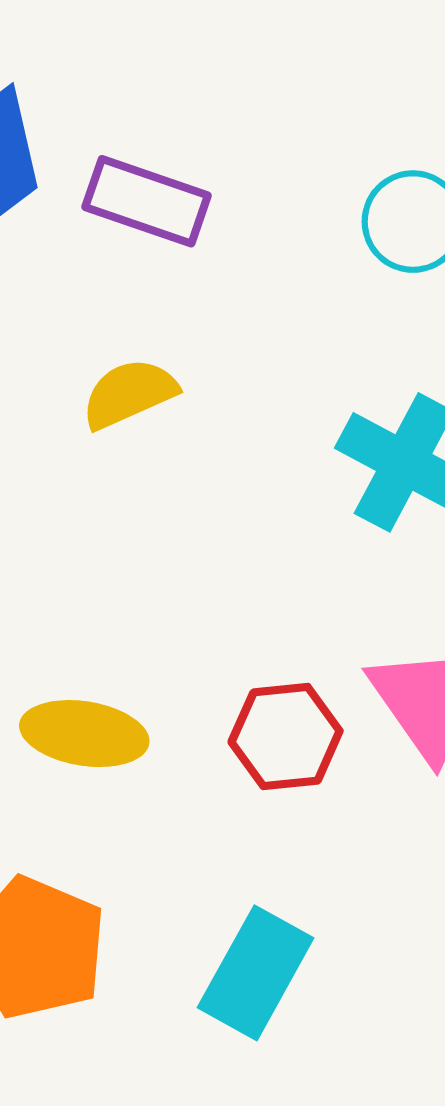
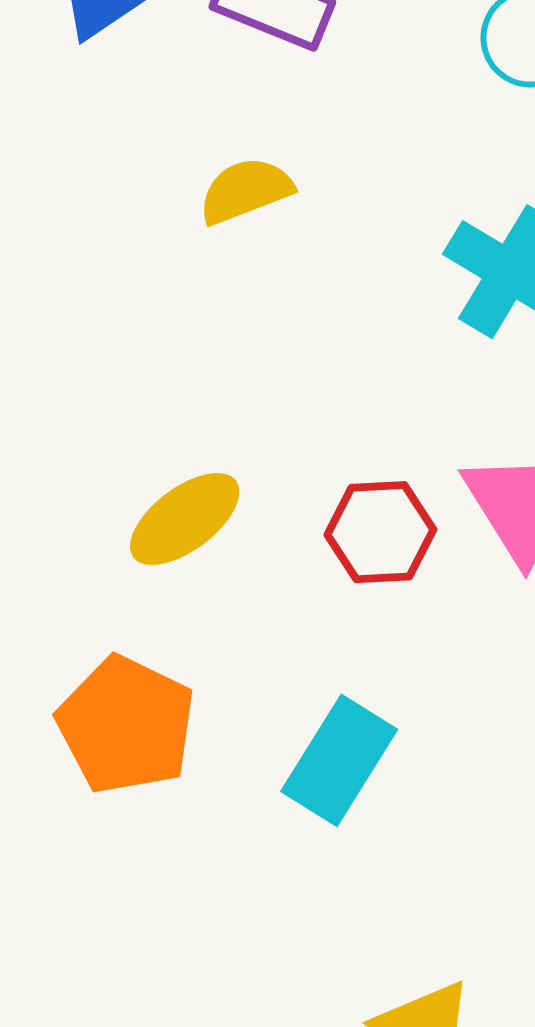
yellow ellipse: (84, 734) -> (185, 519), turned -49

